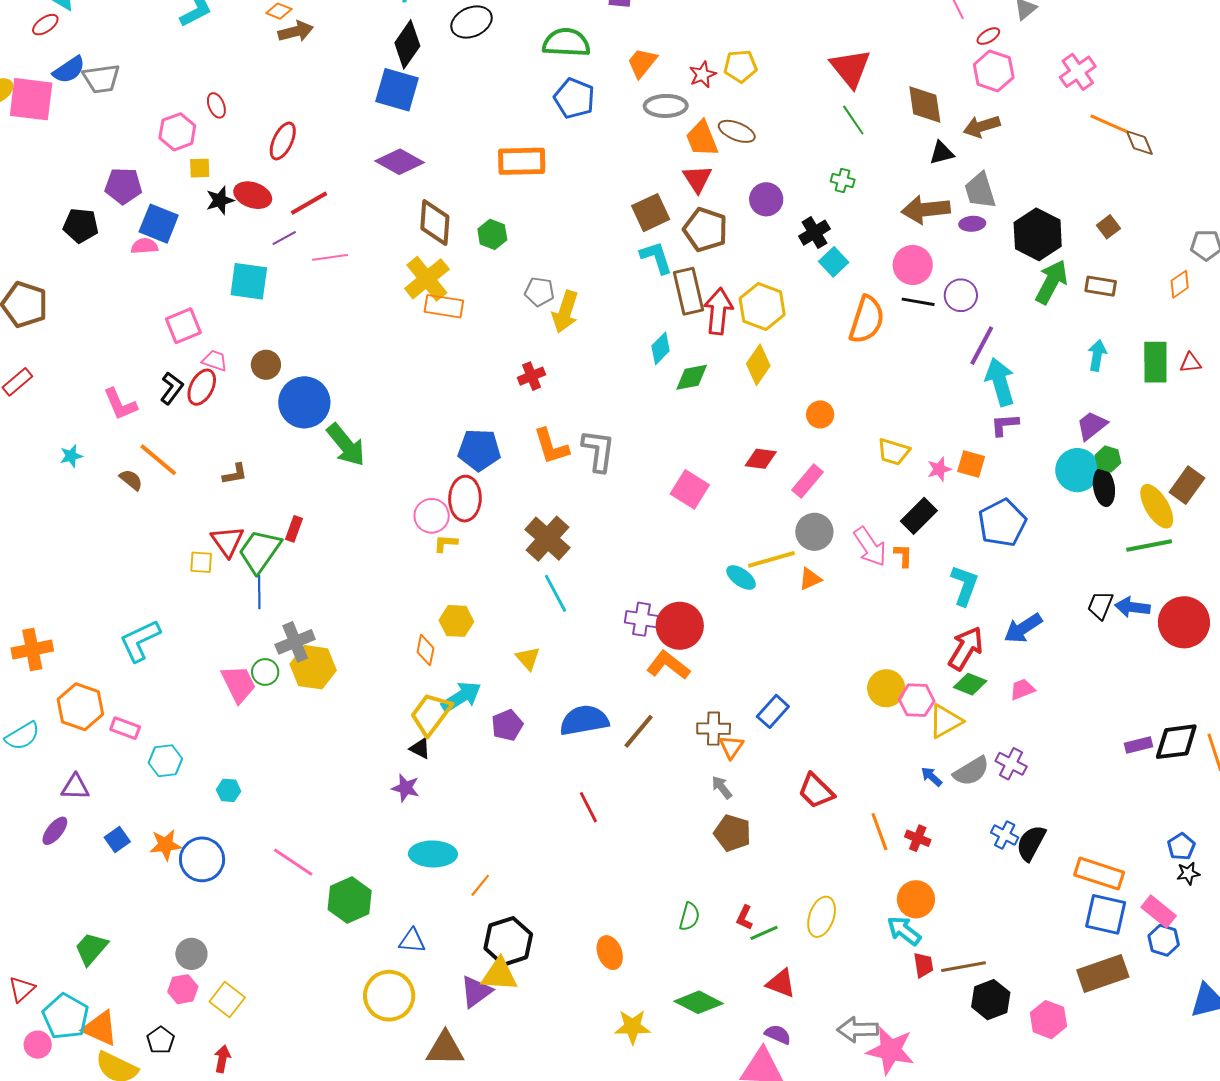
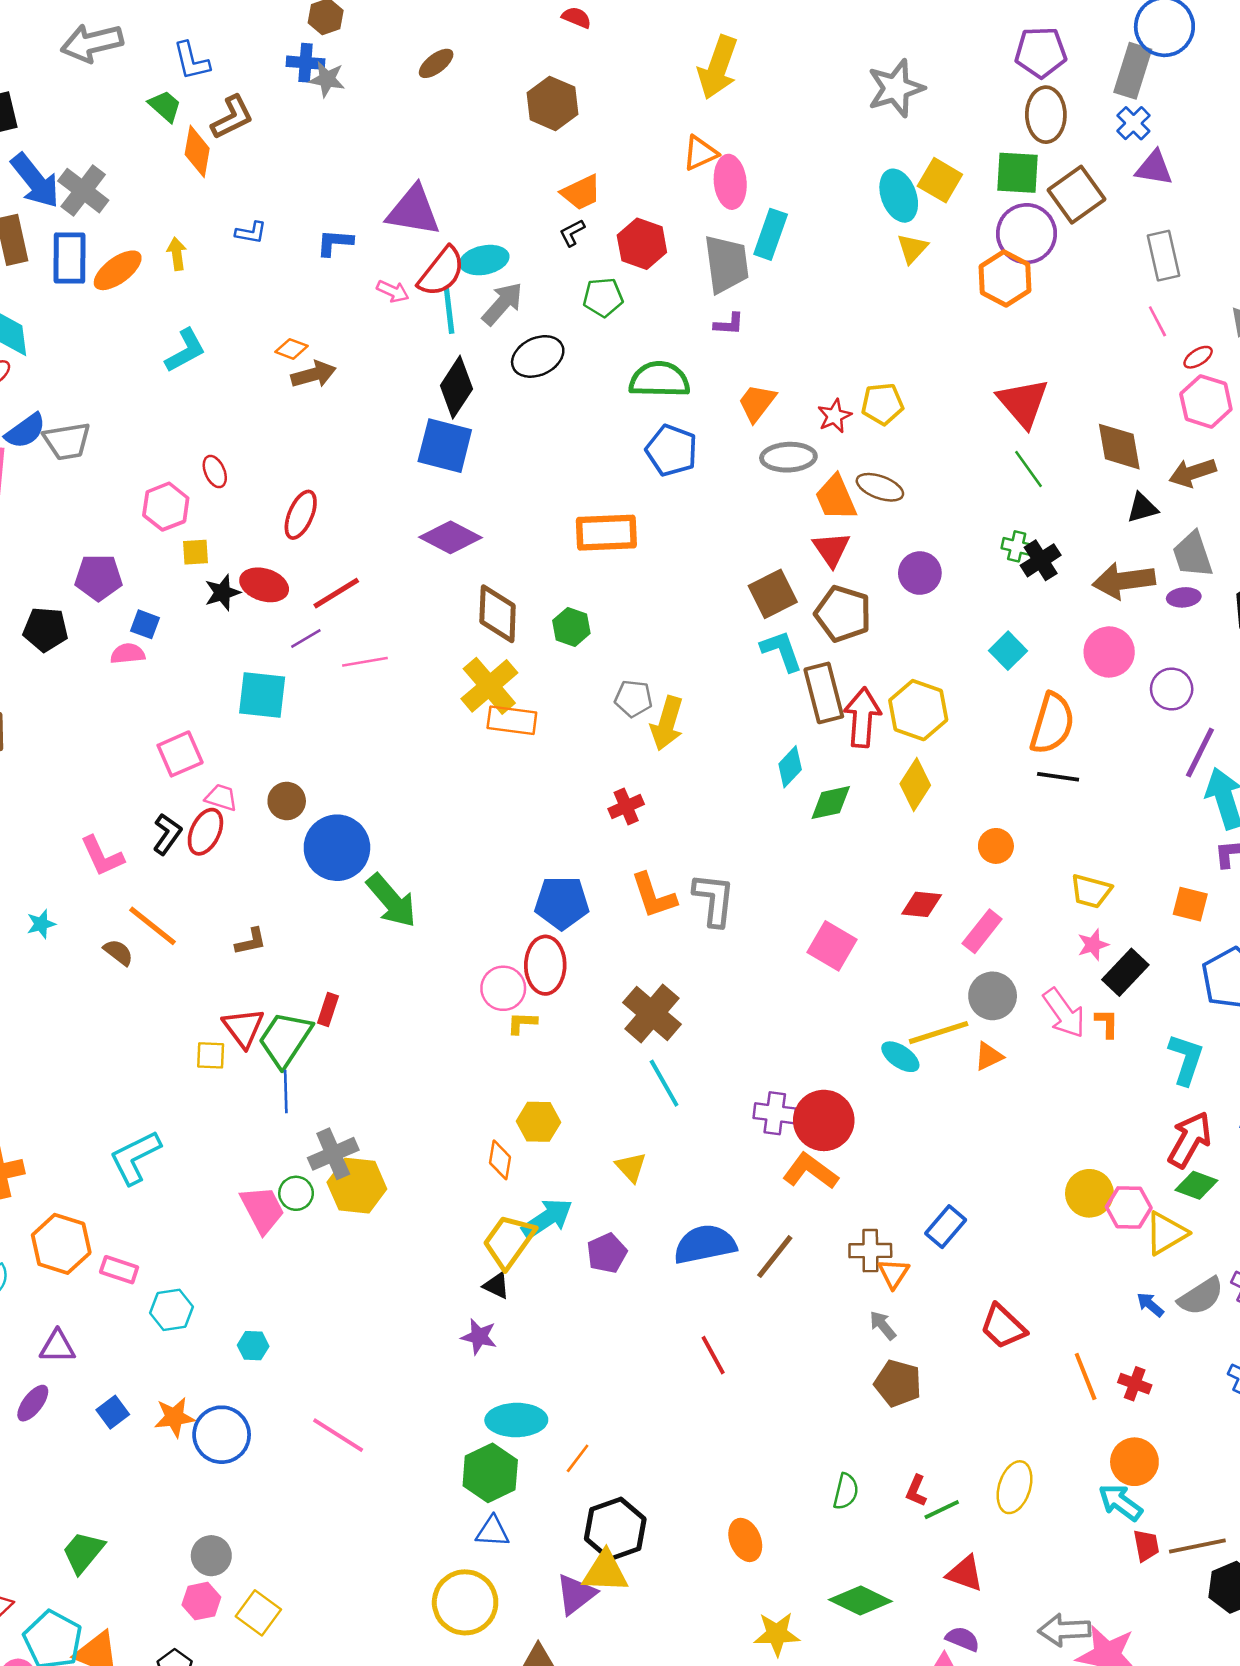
blue square: (159, 224) -> (145, 624), size x0.6
black cross: (814, 233) -> (1041, 560), moved
black line: (918, 302) -> (1058, 777), moved
pink star: (939, 469) -> (1093, 945), moved
green hexagon: (350, 900) -> (490, 1473), moved

